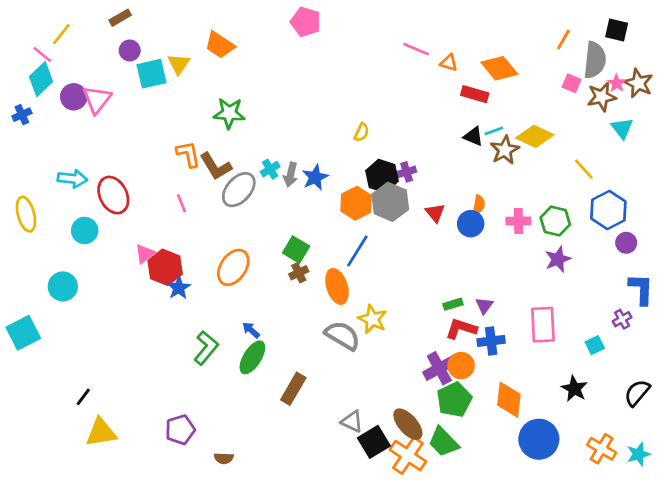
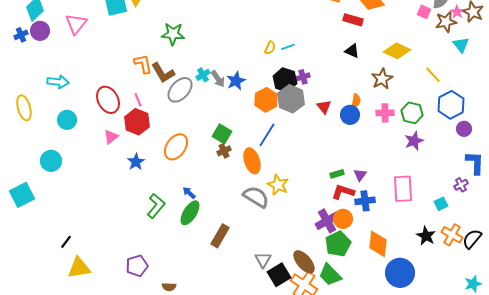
purple circle: (74, 97) -> (40, 31), moved
cyan line: (494, 131) -> (288, 47), moved
brown star: (505, 150) -> (382, 79), moved
gray arrow: (291, 175) -> (218, 79), turned -48
red ellipse: (113, 195) -> (108, 100), moved
red hexagon: (165, 267) -> (137, 122), moved
gray triangle: (352, 421) -> (263, 260), turned 36
orange cross: (602, 449) -> (452, 235), moved

